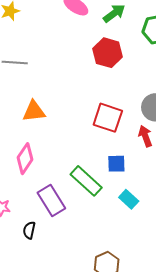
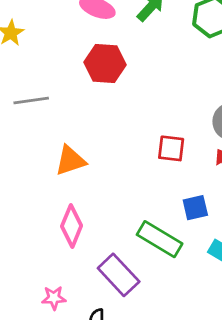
red hexagon: (108, 53) -> (105, 63), moved
red square: (108, 118) -> (171, 148), size x0.7

